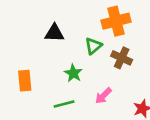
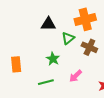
black triangle: (54, 33) -> (48, 24), moved

